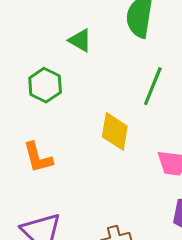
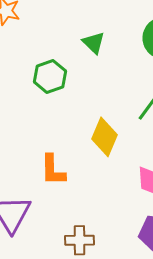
orange L-shape: (38, 157) -> (53, 170), moved

